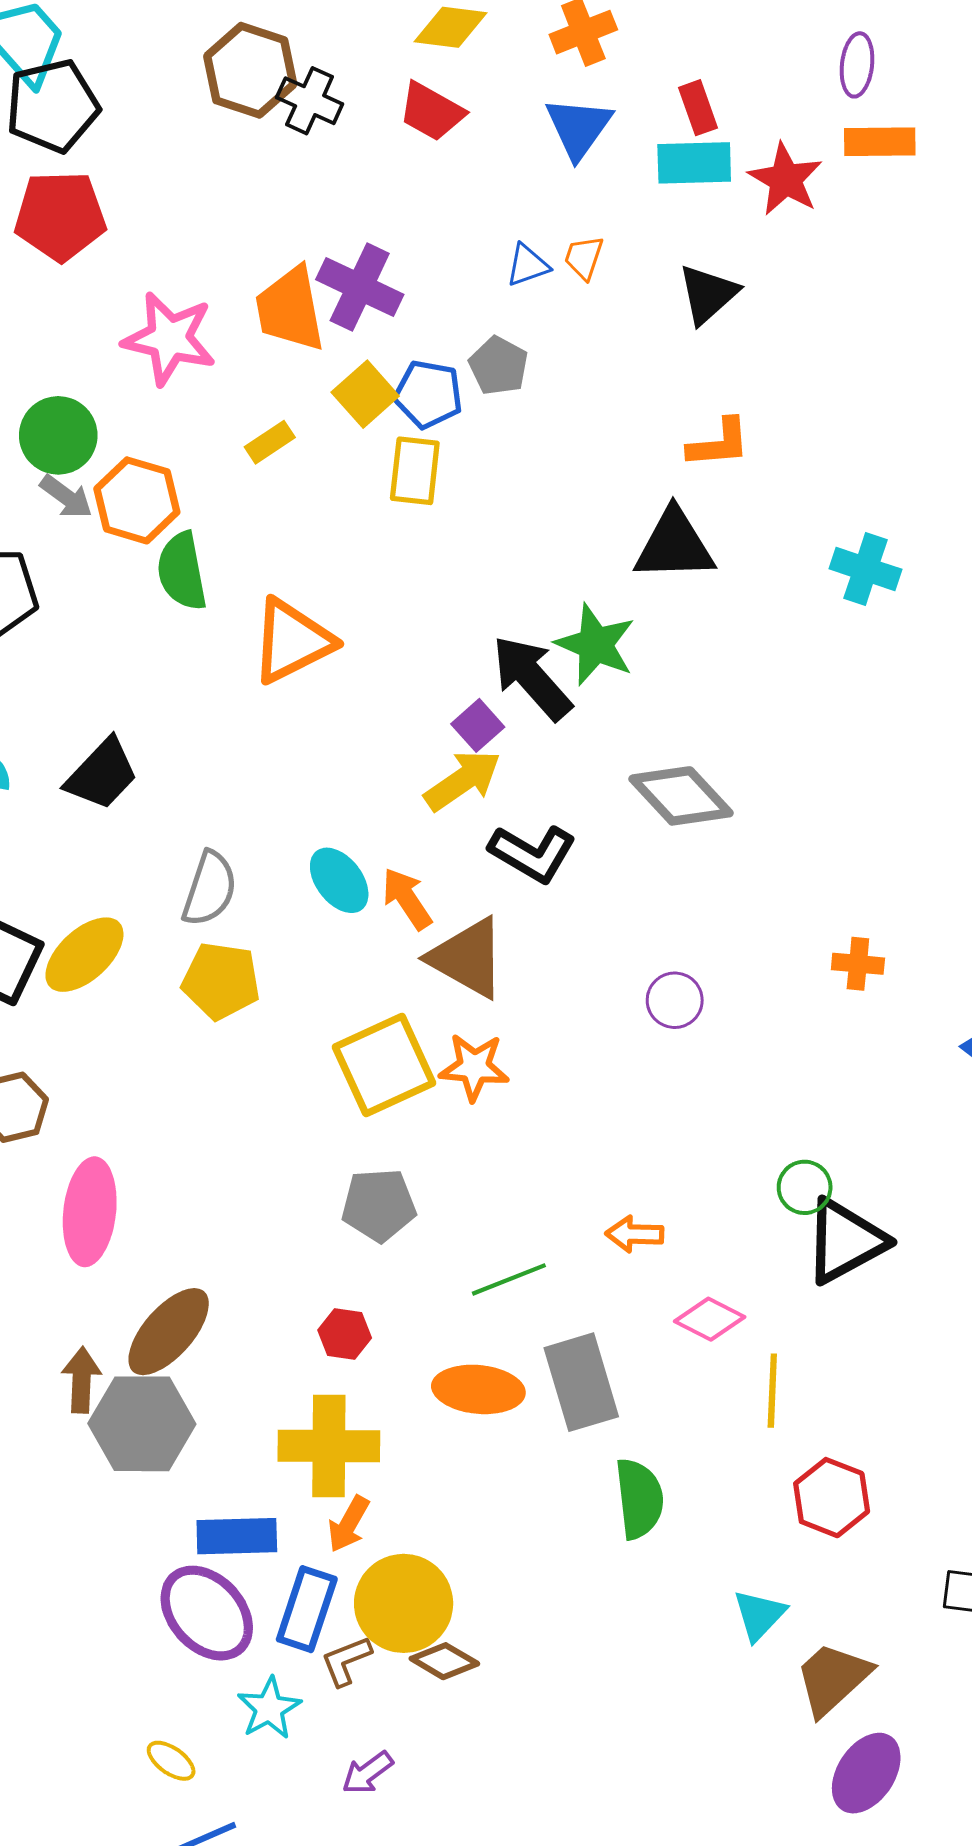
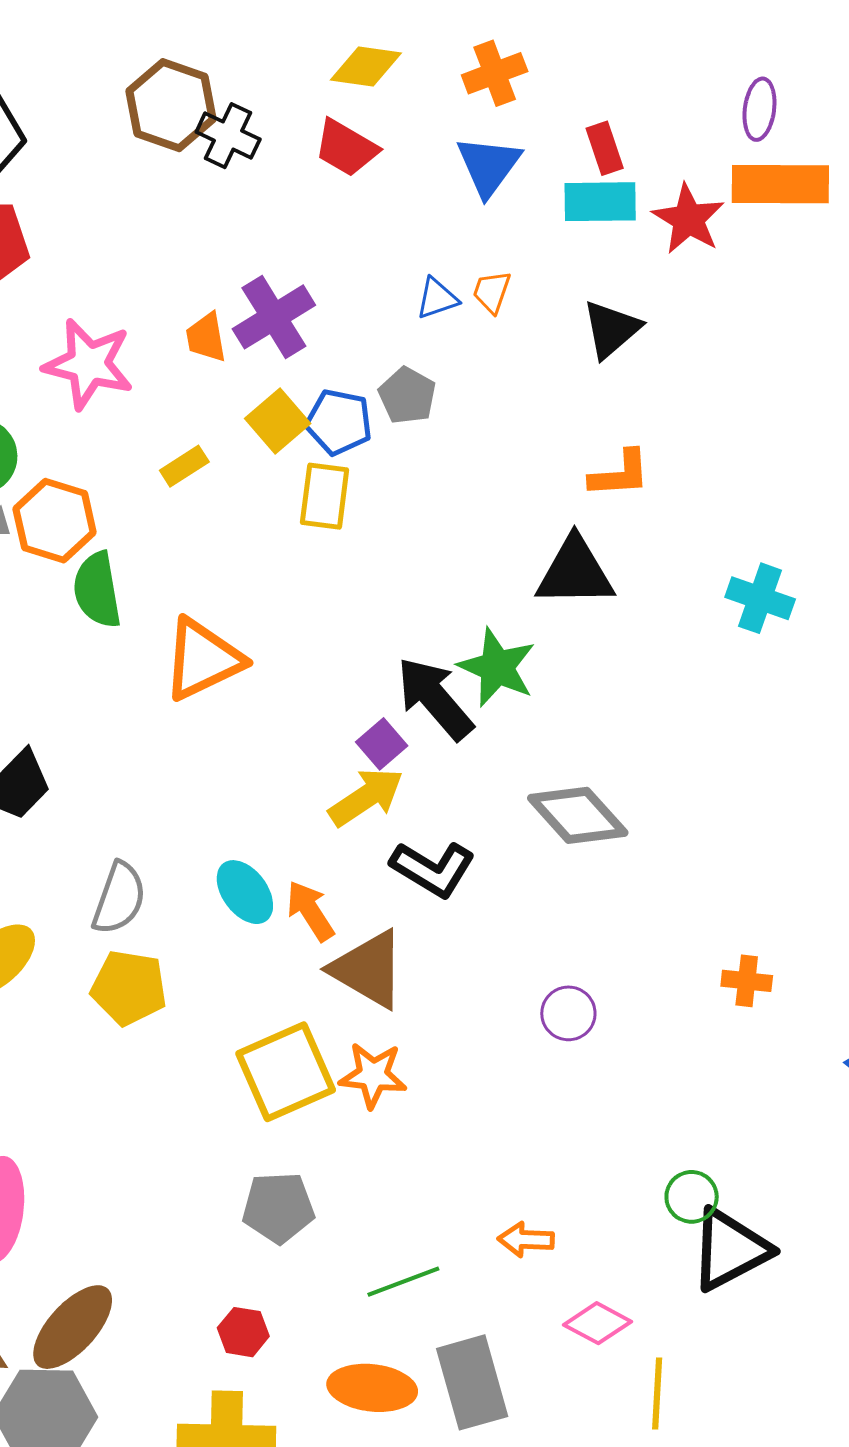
orange rectangle: (880, 142) -> (780, 184), size x1.4
purple cross: (360, 287) -> (274, 317), turned 32
orange trapezoid: (290, 309) -> (206, 337), size x0.6

